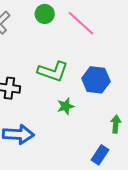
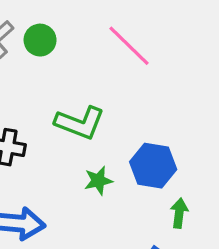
green circle: (45, 14) -> (40, 40), moved
blue hexagon: (96, 80) -> (153, 166), moved

